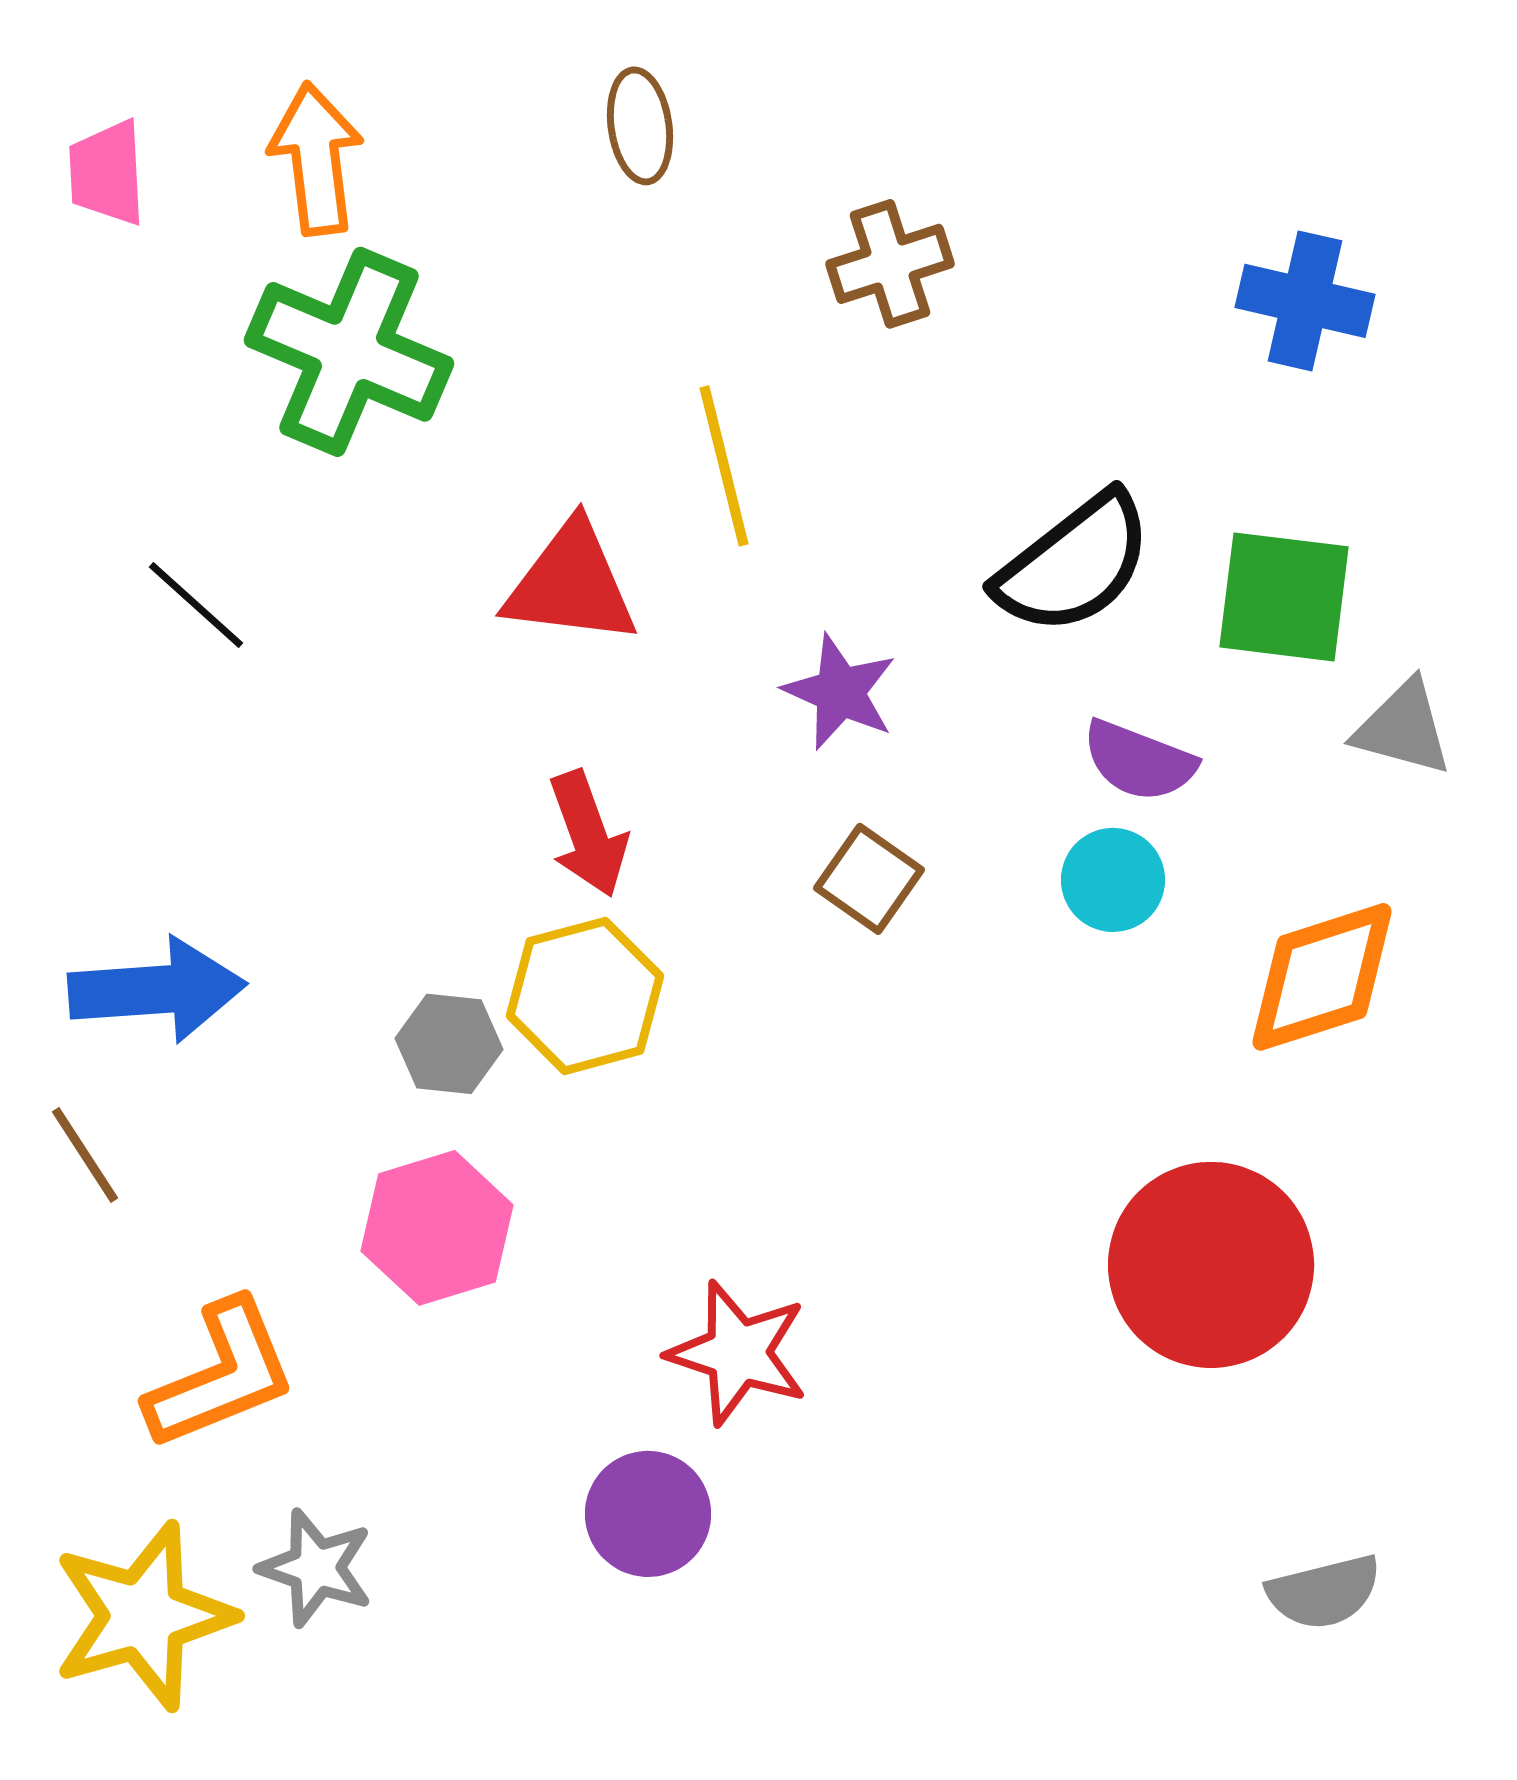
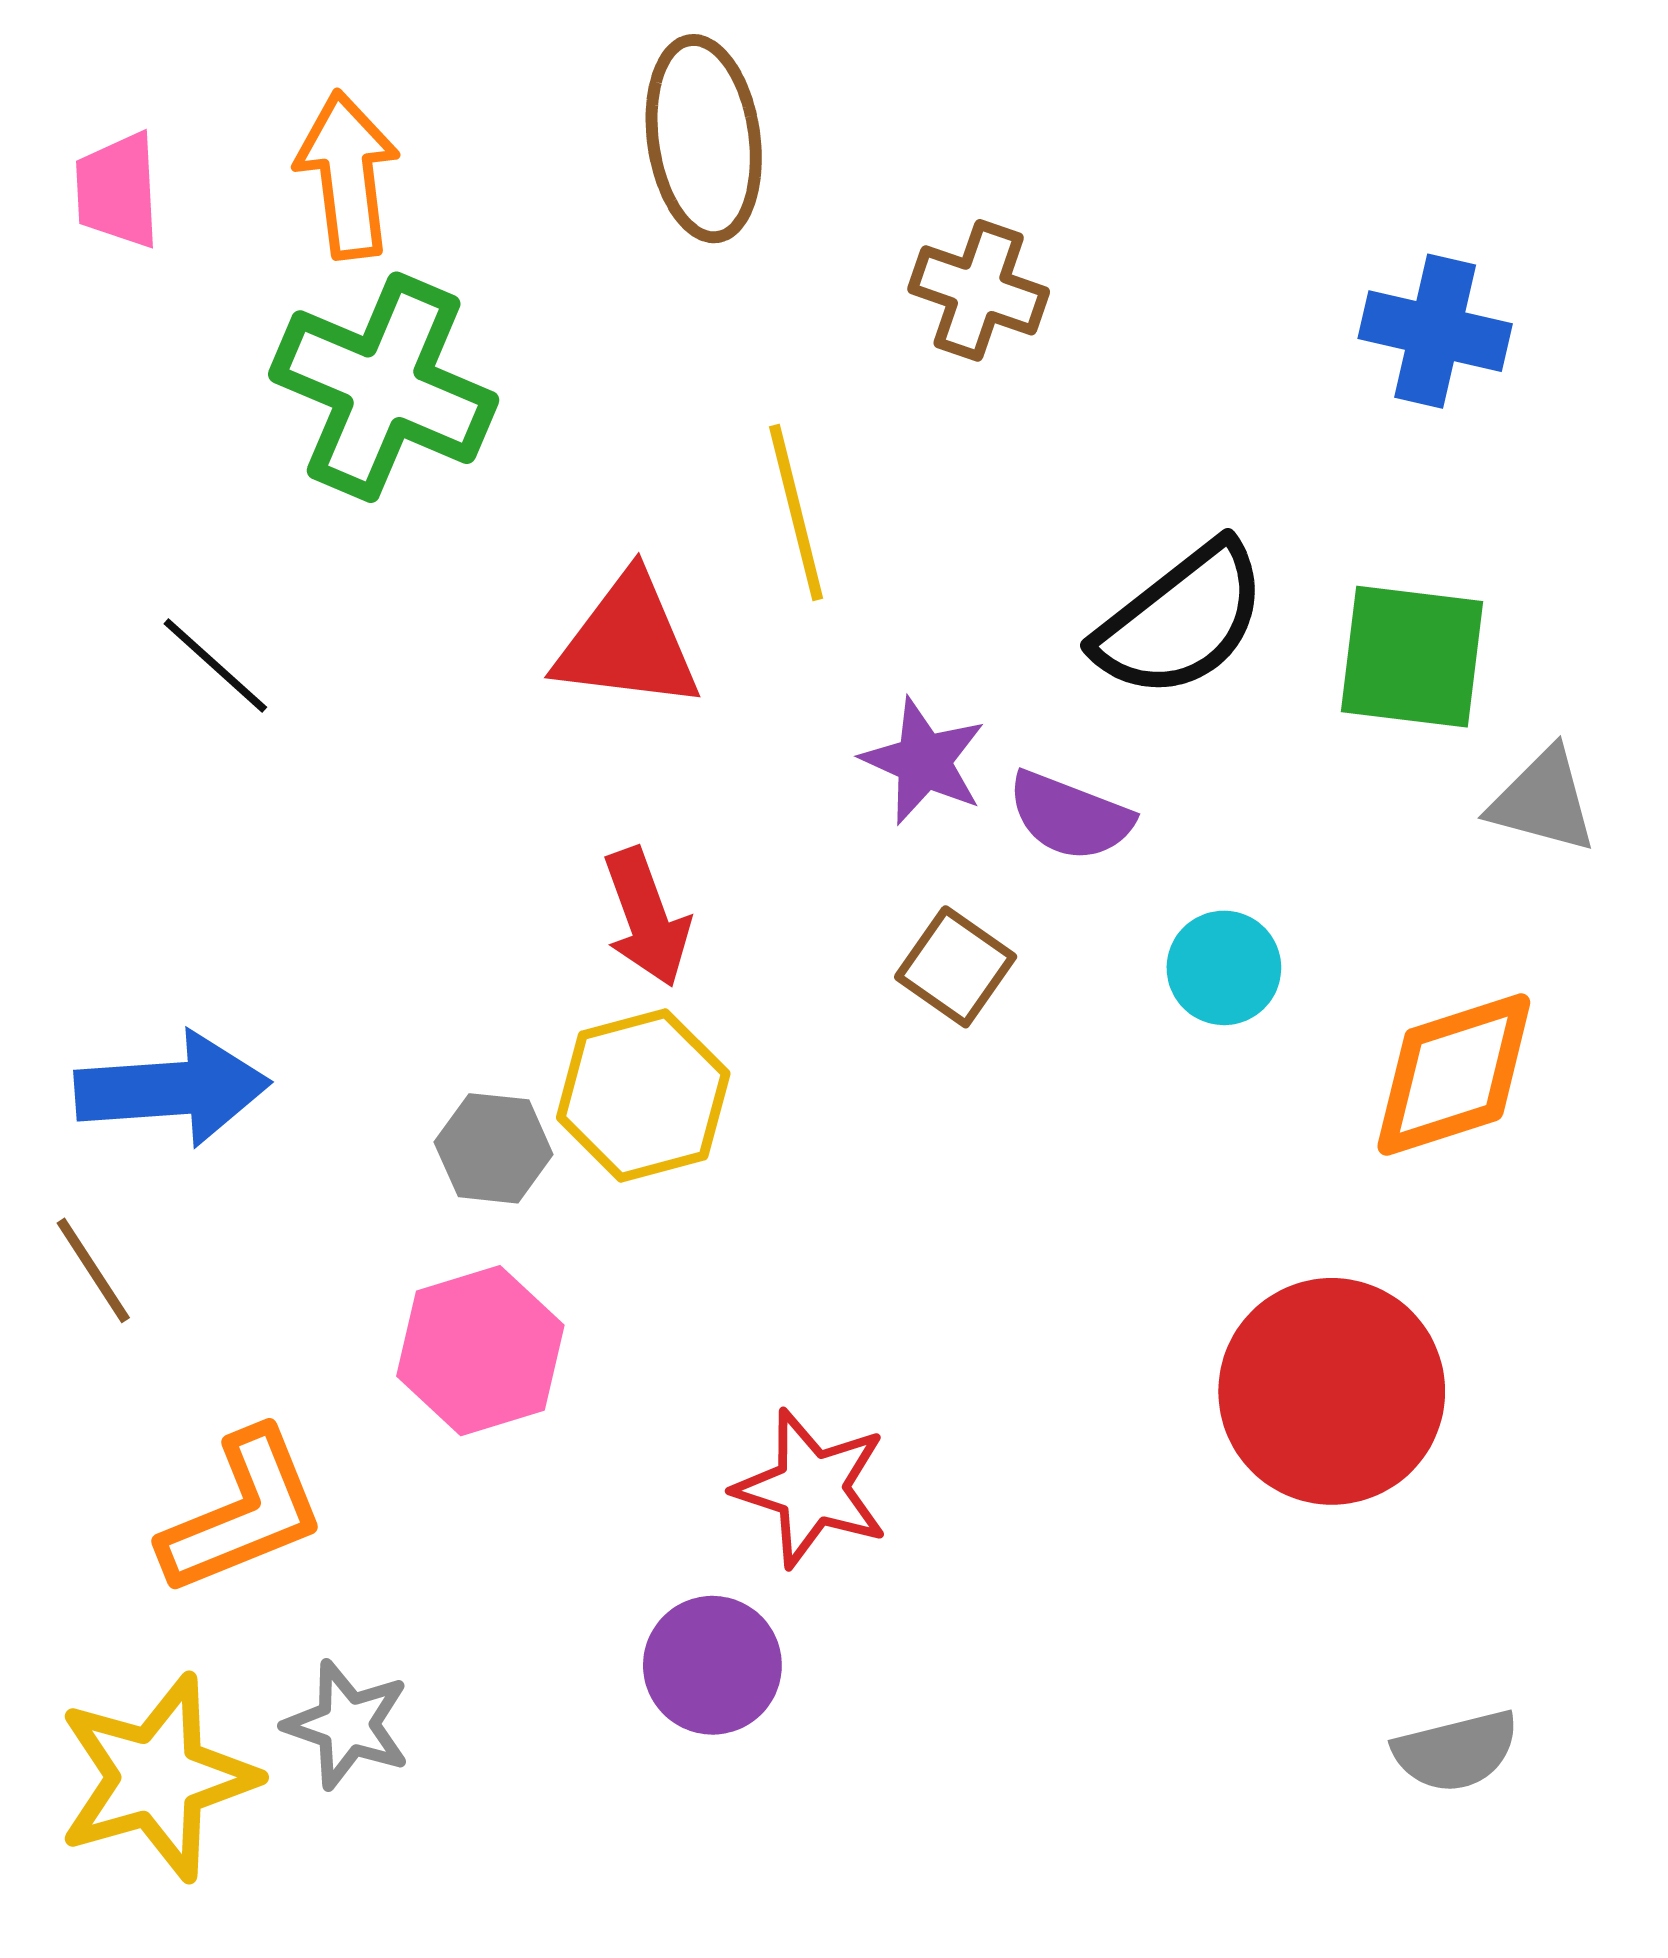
brown ellipse: (640, 126) -> (704, 139), size x1.6
brown cross: (890, 264) -> (979, 290), turned 37
purple semicircle: (1139, 761) -> (1070, 816), moved

